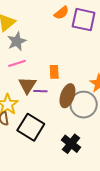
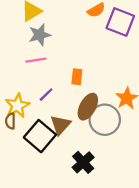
brown triangle: (27, 85) -> (60, 125), moved
purple line: (40, 91) -> (46, 95), moved, turned -56

